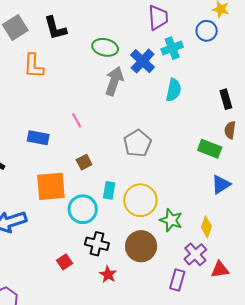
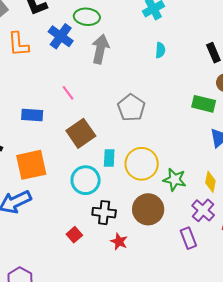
blue cross: (143, 61) -> (61, 36), moved
cyan semicircle: (174, 90) -> (160, 50), size x0.7
brown square: (84, 162) -> (81, 133), size x1.8
orange square: (51, 186) -> (31, 165), moved
purple rectangle: (177, 280) -> (188, 238), turned -30

